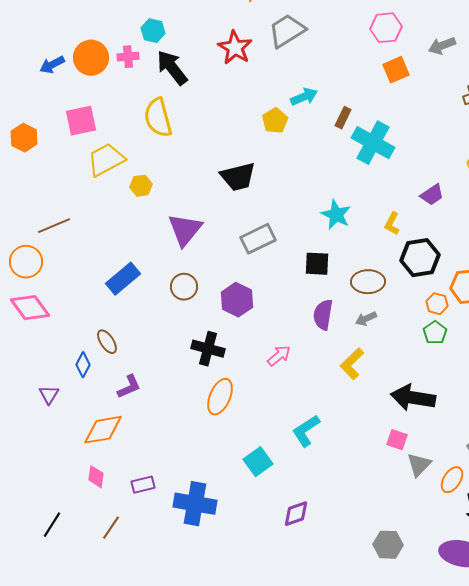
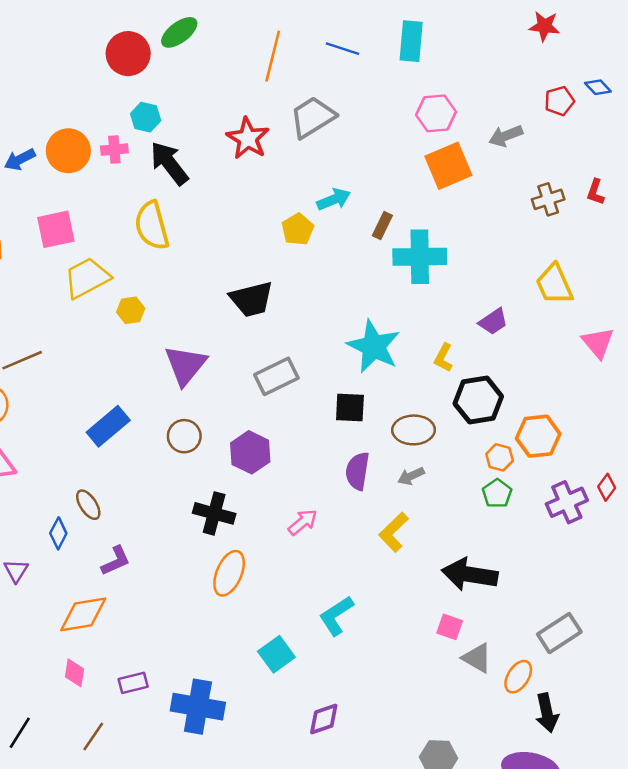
orange square: (396, 70) -> (448, 166), size x1.4
cyan cross: (373, 143) -> (420, 257), turned -30
cyan star: (336, 215) -> (374, 346), size x1.4
gray triangle: (419, 465) -> (477, 658), turned -44

